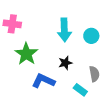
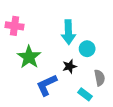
cyan circle: (91, 36) -> (87, 49), moved
blue L-shape: (43, 81) -> (47, 85), turned -50

